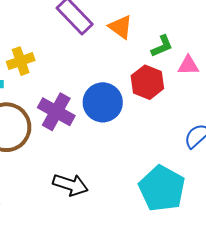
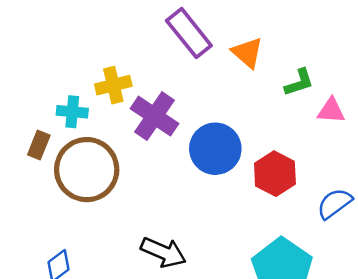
red hexagon: (147, 82) -> (275, 174), moved
purple cross: (56, 112) -> (155, 116), moved

